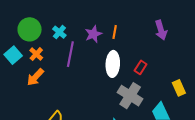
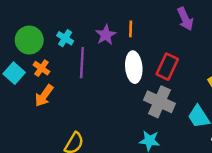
red rectangle: (141, 67) -> (167, 67), size x1.5

